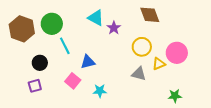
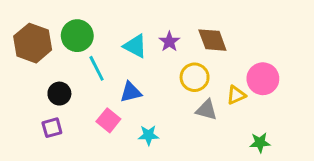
brown diamond: (150, 15) -> (212, 40), moved
cyan triangle: (96, 18) -> (135, 46), moved
yellow circle: (142, 47) -> (195, 77), moved

